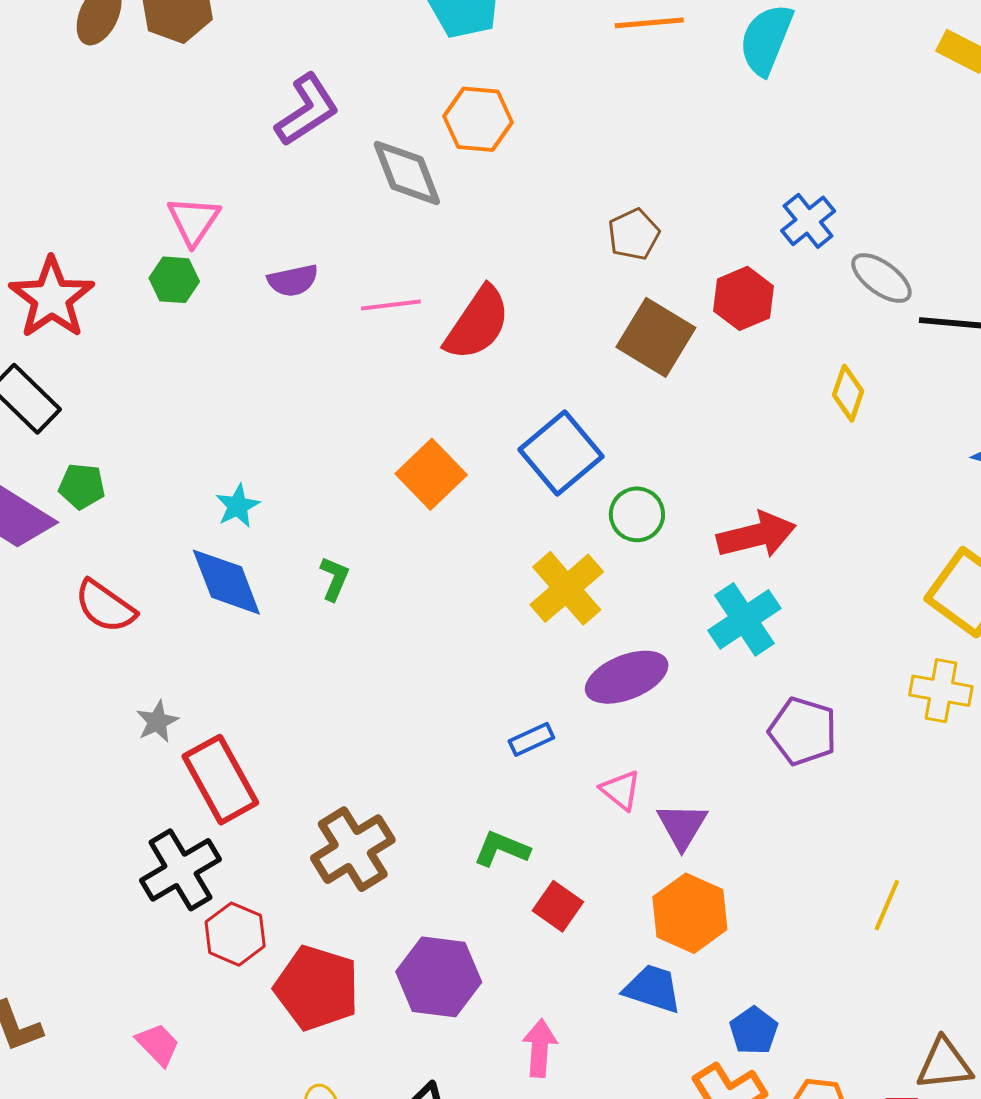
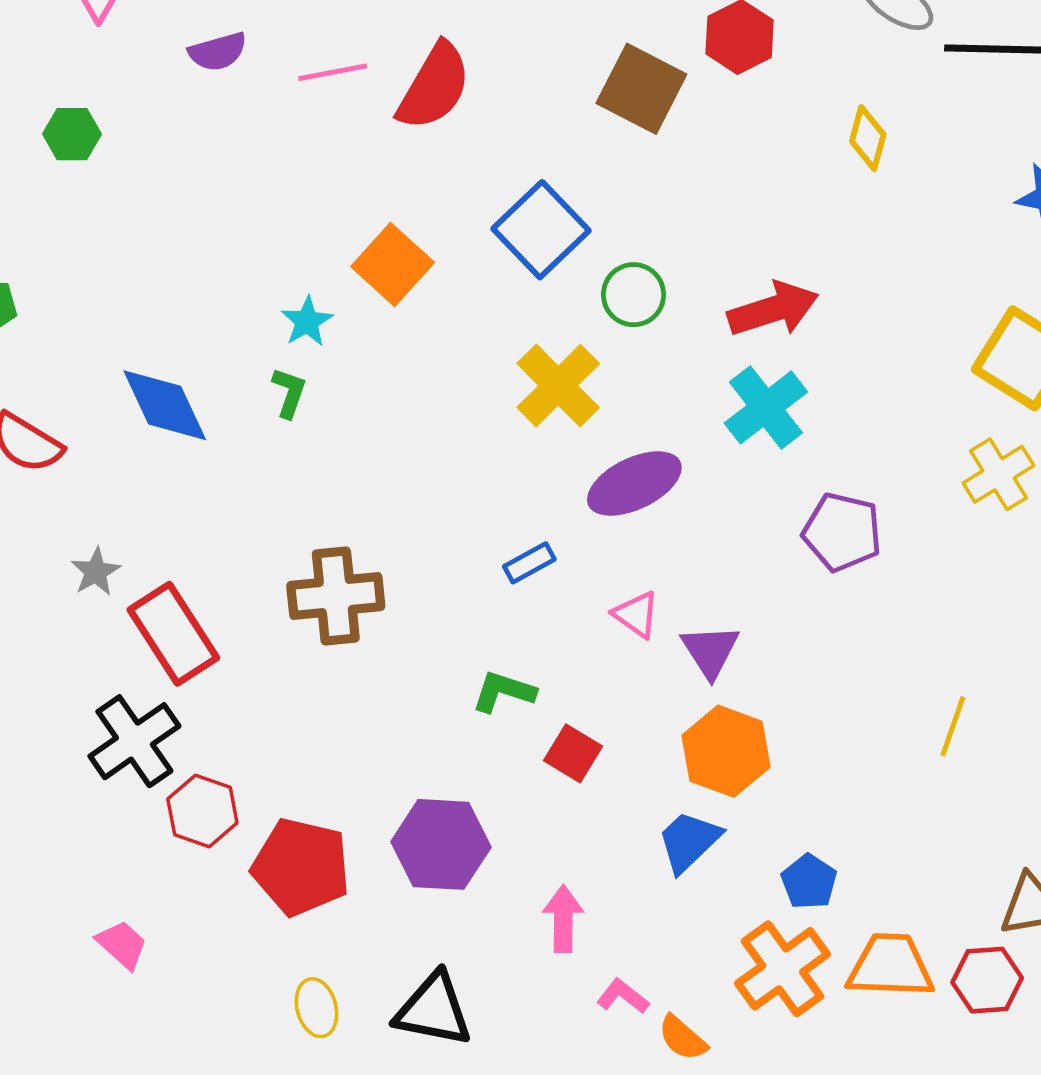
green hexagon: (174, 280) -> (72, 134), moved
cyan star: (238, 506) -> (307, 321), moved
yellow cross: (941, 691) -> (998, 474), turned -38
brown cross: (353, 849) -> (336, 596), moved, turned 30
blue trapezoid: (653, 989) -> (689, 841), turned -58

